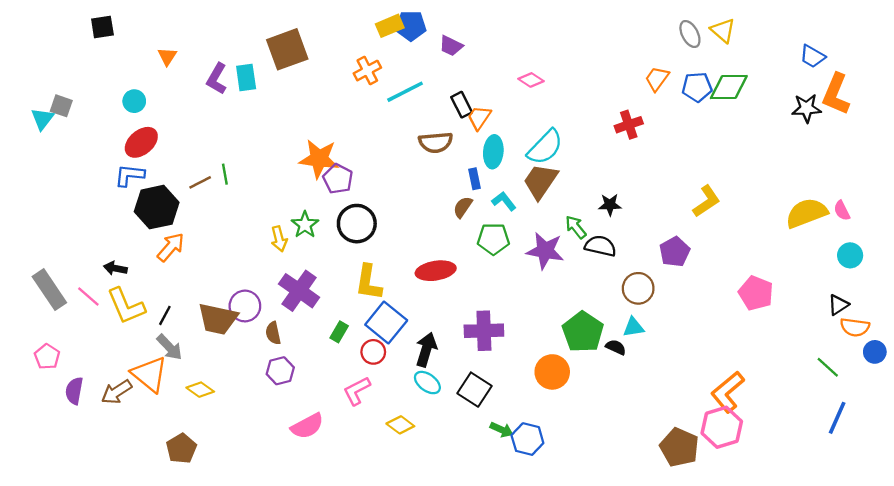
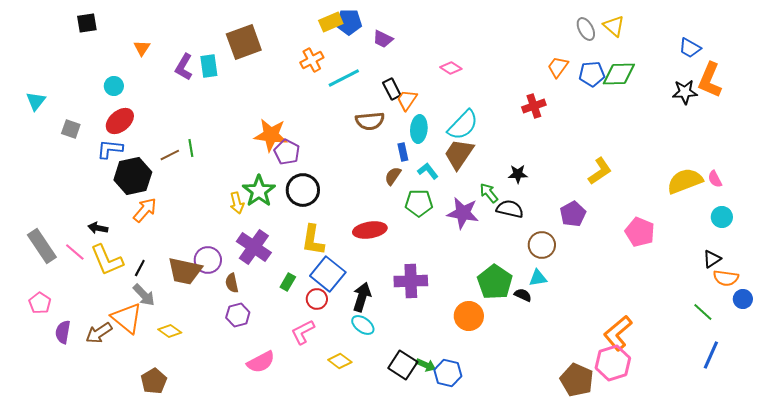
gray square: (61, 106) -> (71, 129), moved
green star: (305, 225) -> (259, 191), size x1.4
pink pentagon: (756, 293) -> (640, 232), moved
black square: (474, 390) -> (403, 365), moved

